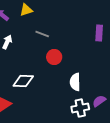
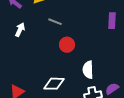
white diamond: (23, 81) -> (54, 84), moved

